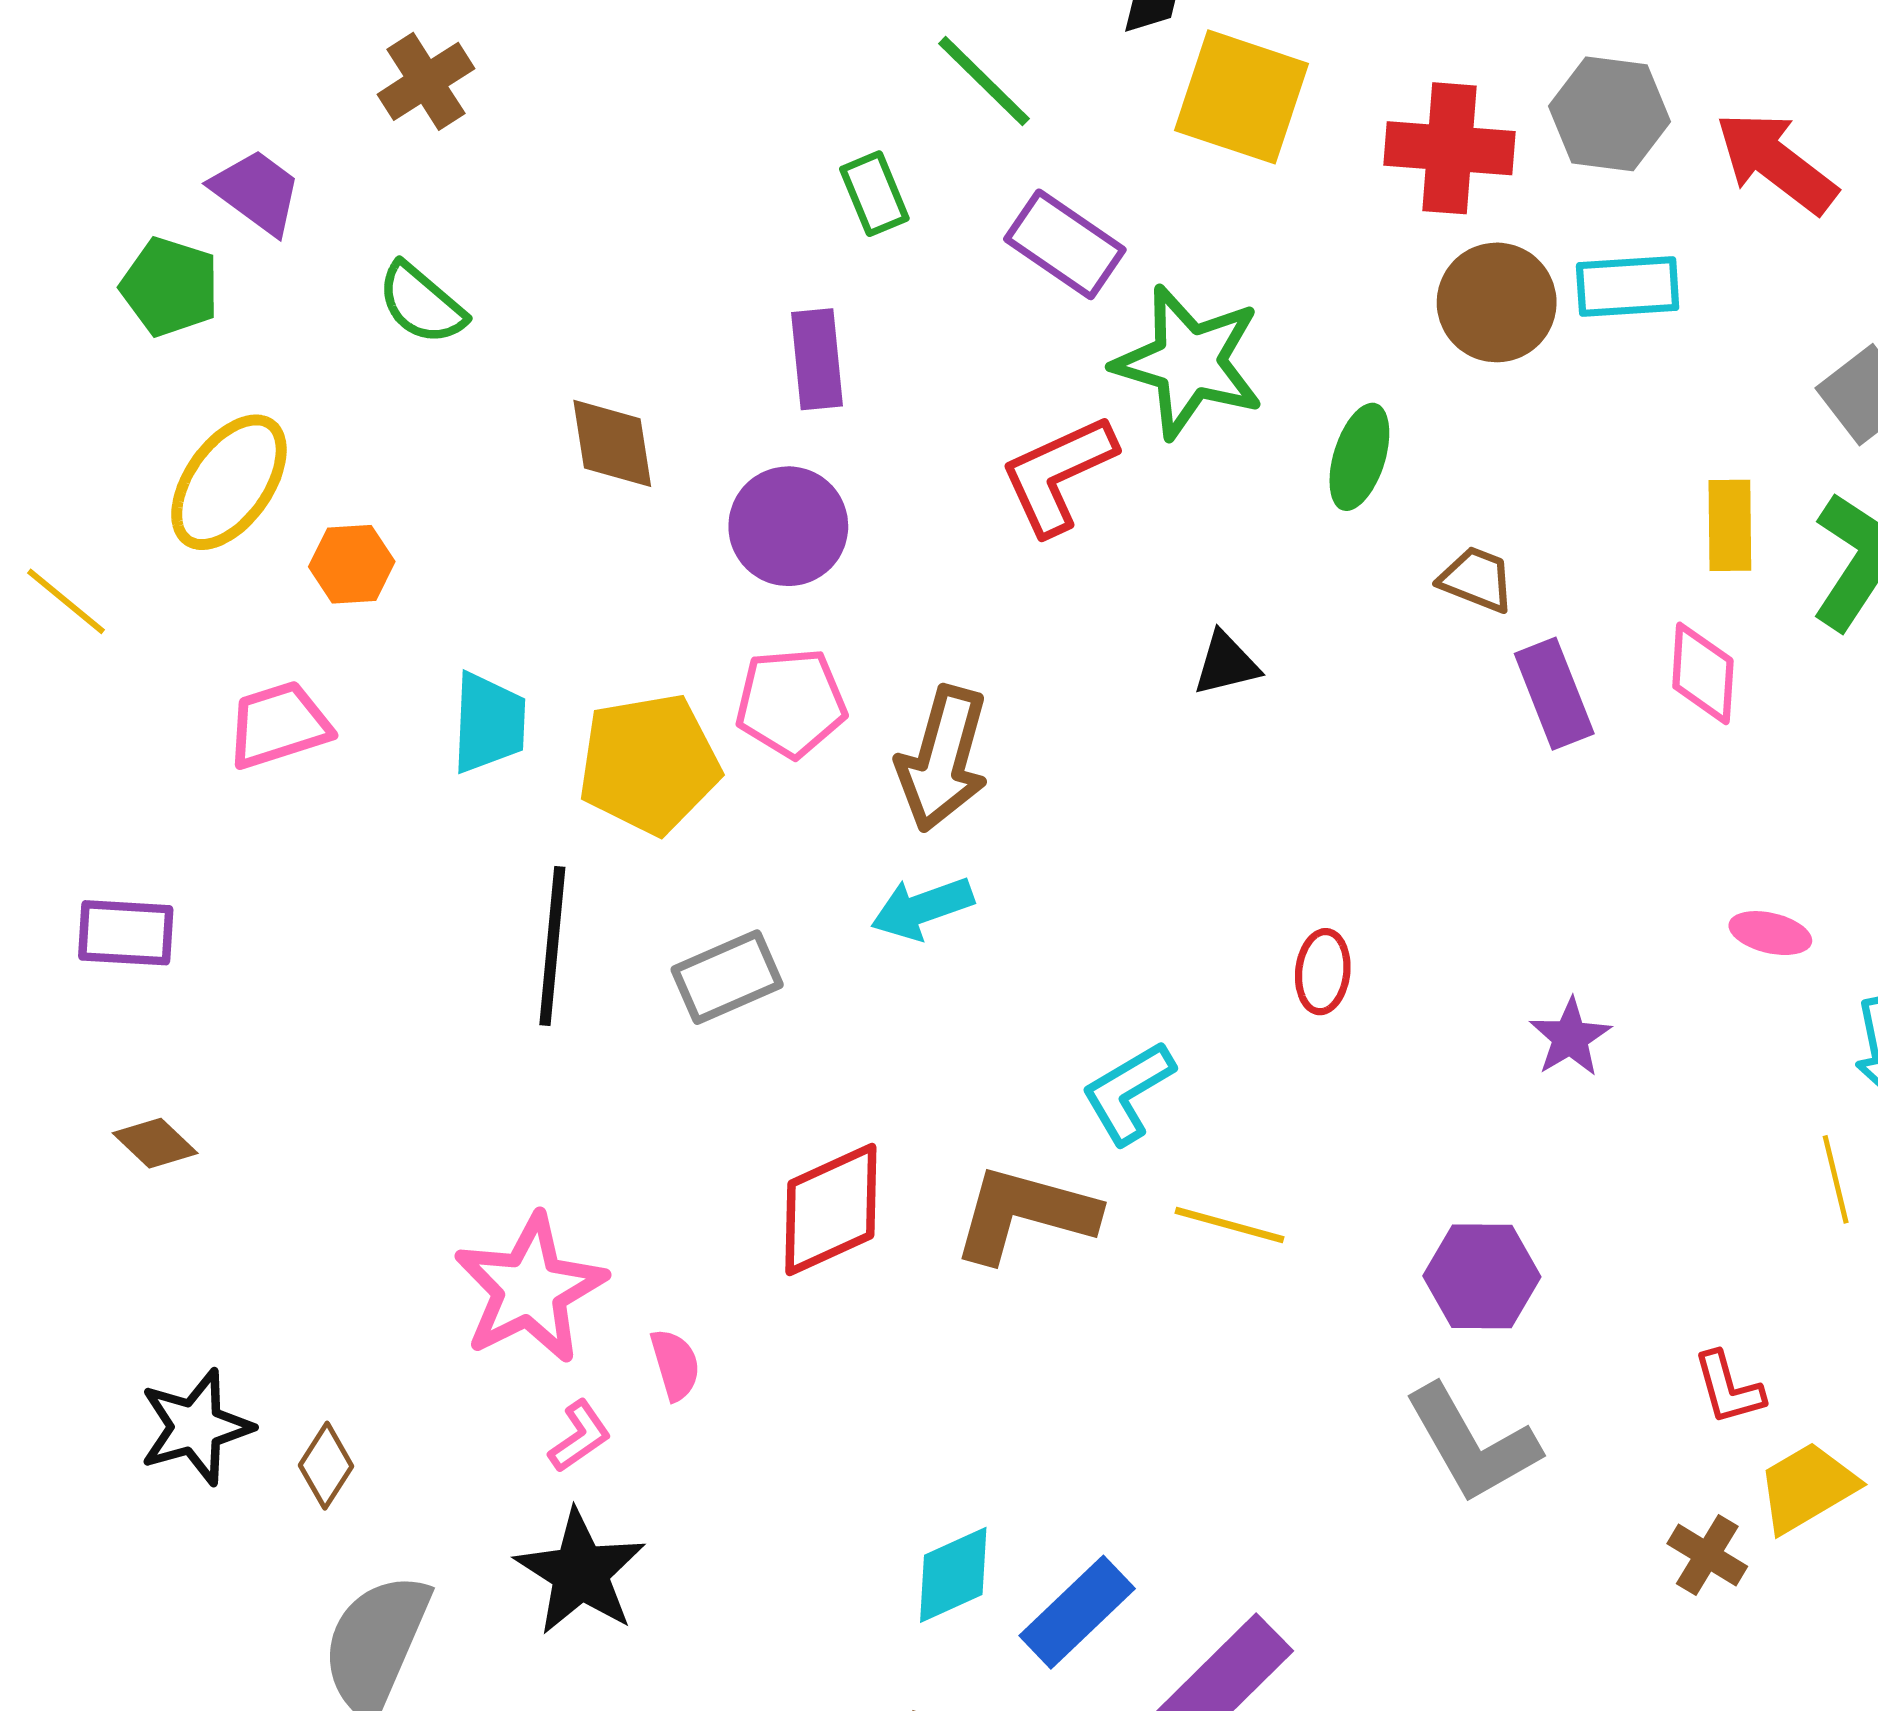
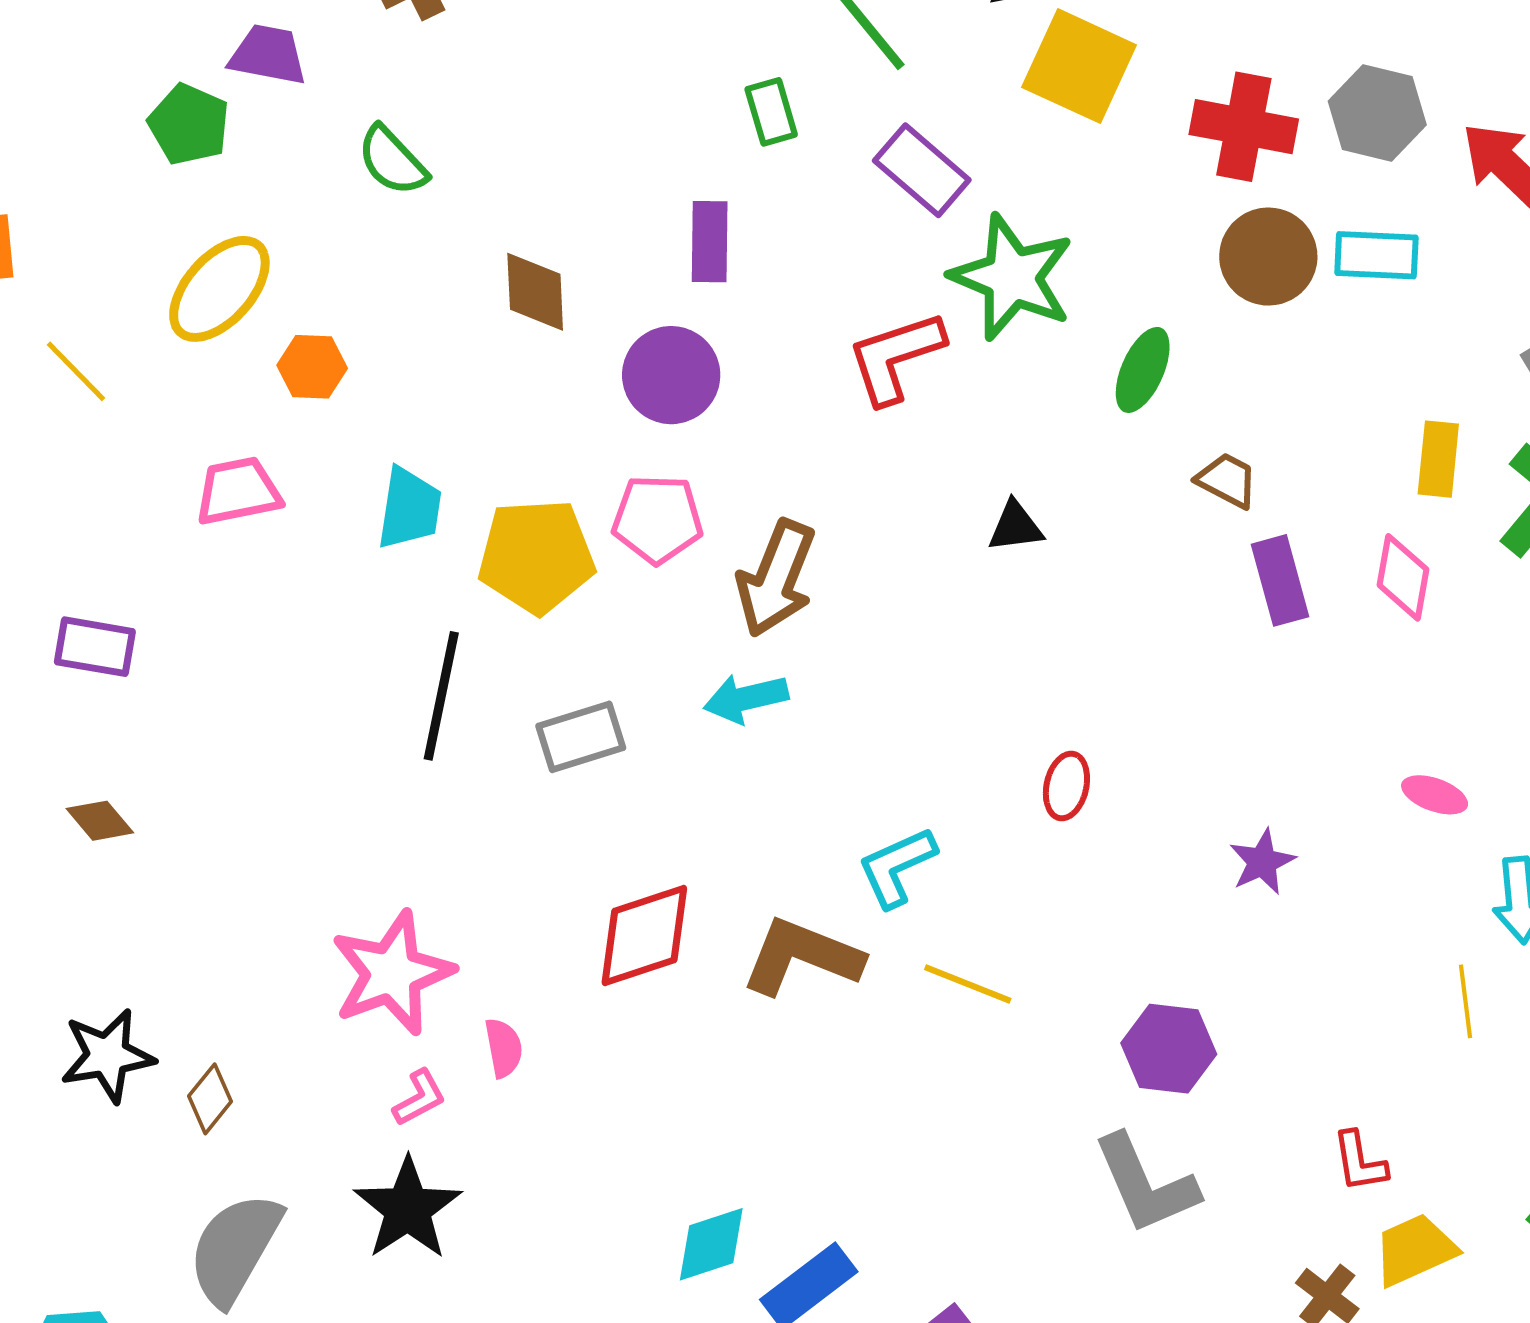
purple trapezoid: (257, 192) -> (268, 55), turned -32

